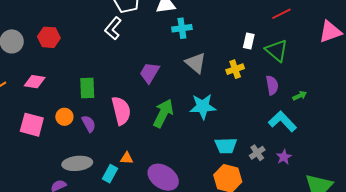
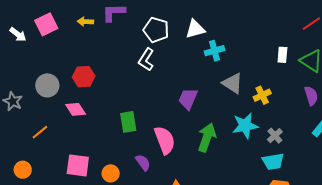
yellow cross: (235, 69) -> (262, 95), moved
pink diamond: (35, 82) -> (76, 109), moved, turned 55
orange circle: (64, 117) -> (111, 173), moved
purple semicircle: (89, 124) -> (143, 162), moved
gray cross: (257, 153) -> (275, 136), moved

